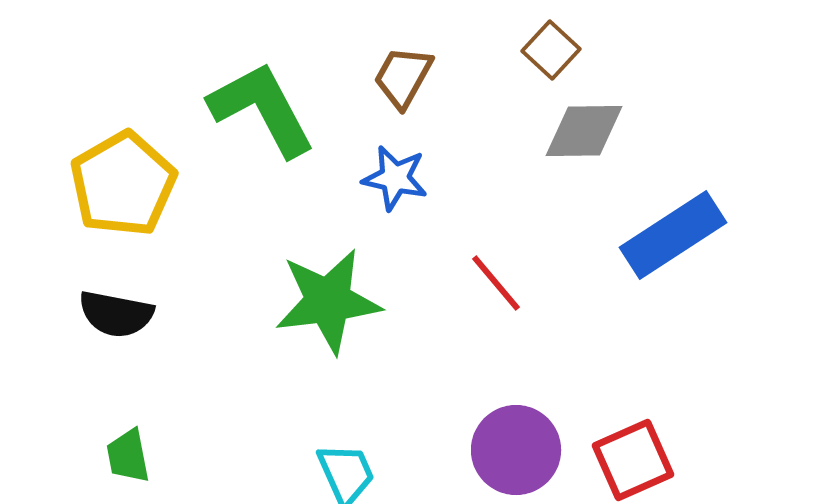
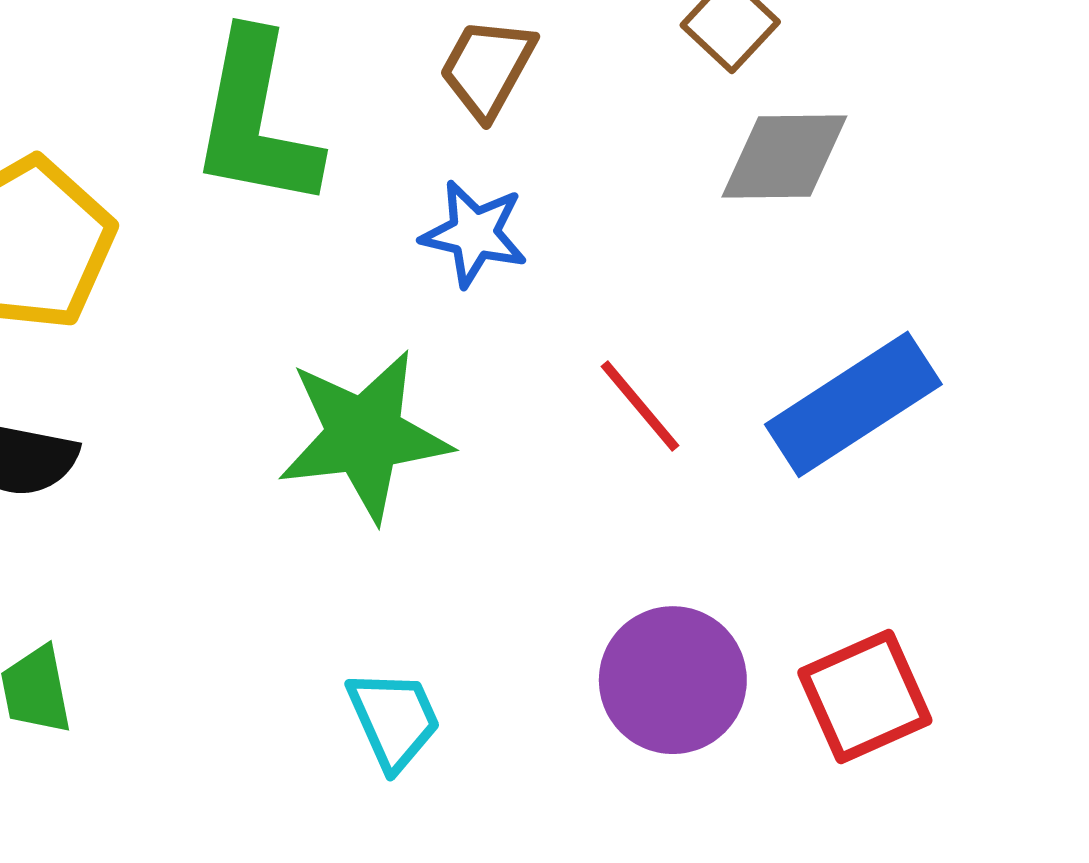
green L-shape: (262, 109) -> (256, 120), turned -141
blue rectangle: (673, 235) -> (853, 404), moved

